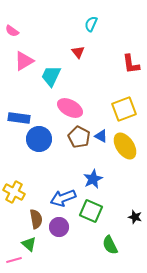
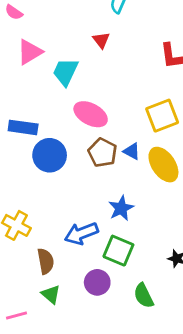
purple circle: (59, 227) -> (97, 282), moved
green triangle: (29, 244) -> (51, 294), moved

